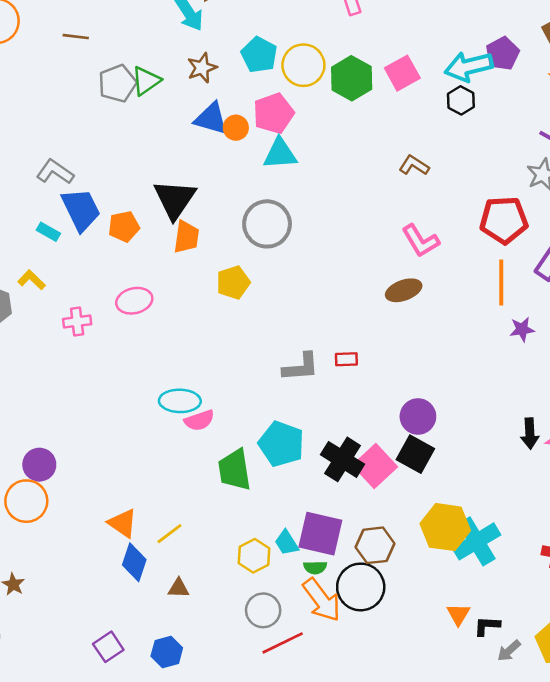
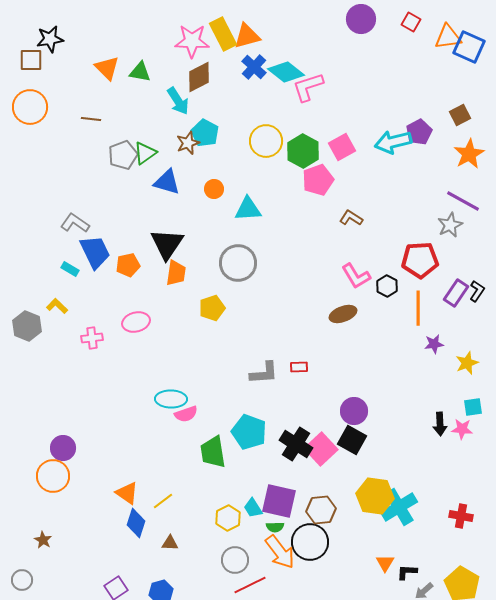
cyan pentagon: (259, 55) -> (205, 133), moved
black hexagon: (461, 100) -> (387, 286), moved
pink pentagon: (274, 113) -> (318, 180), moved
blue triangle: (211, 119) -> (167, 182), moved

